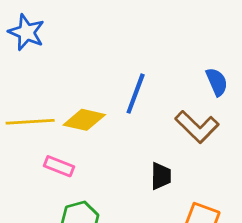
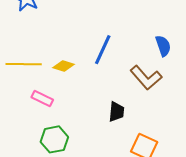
yellow diamond: (84, 120) -> (64, 66), size x0.7

